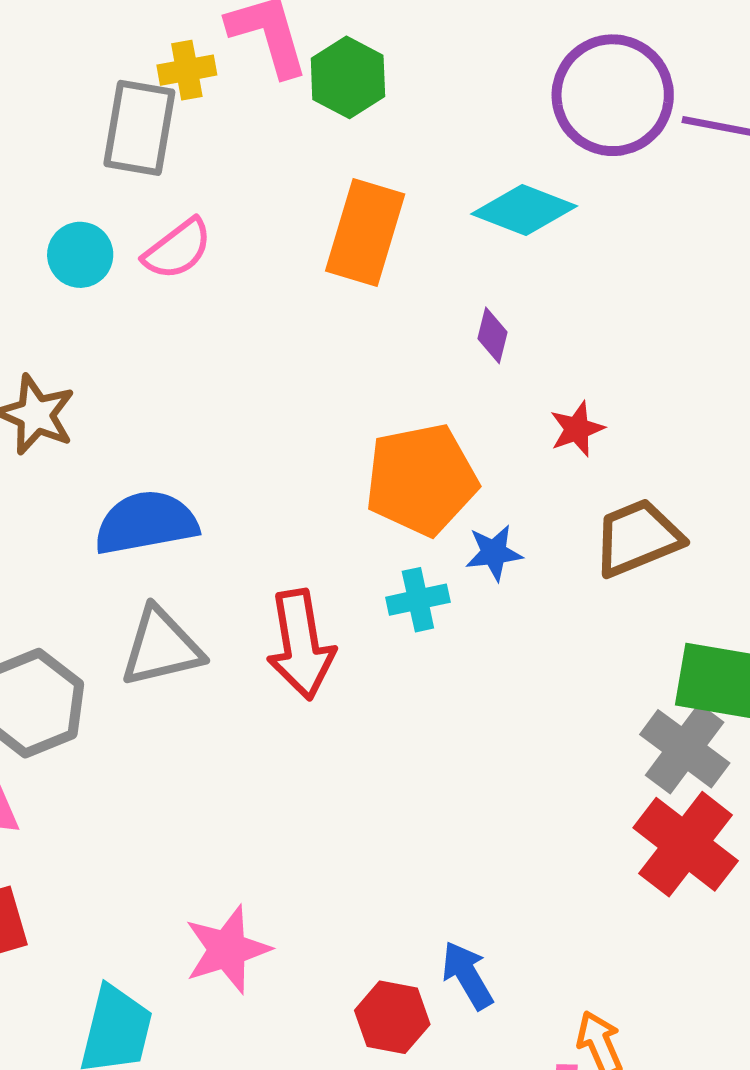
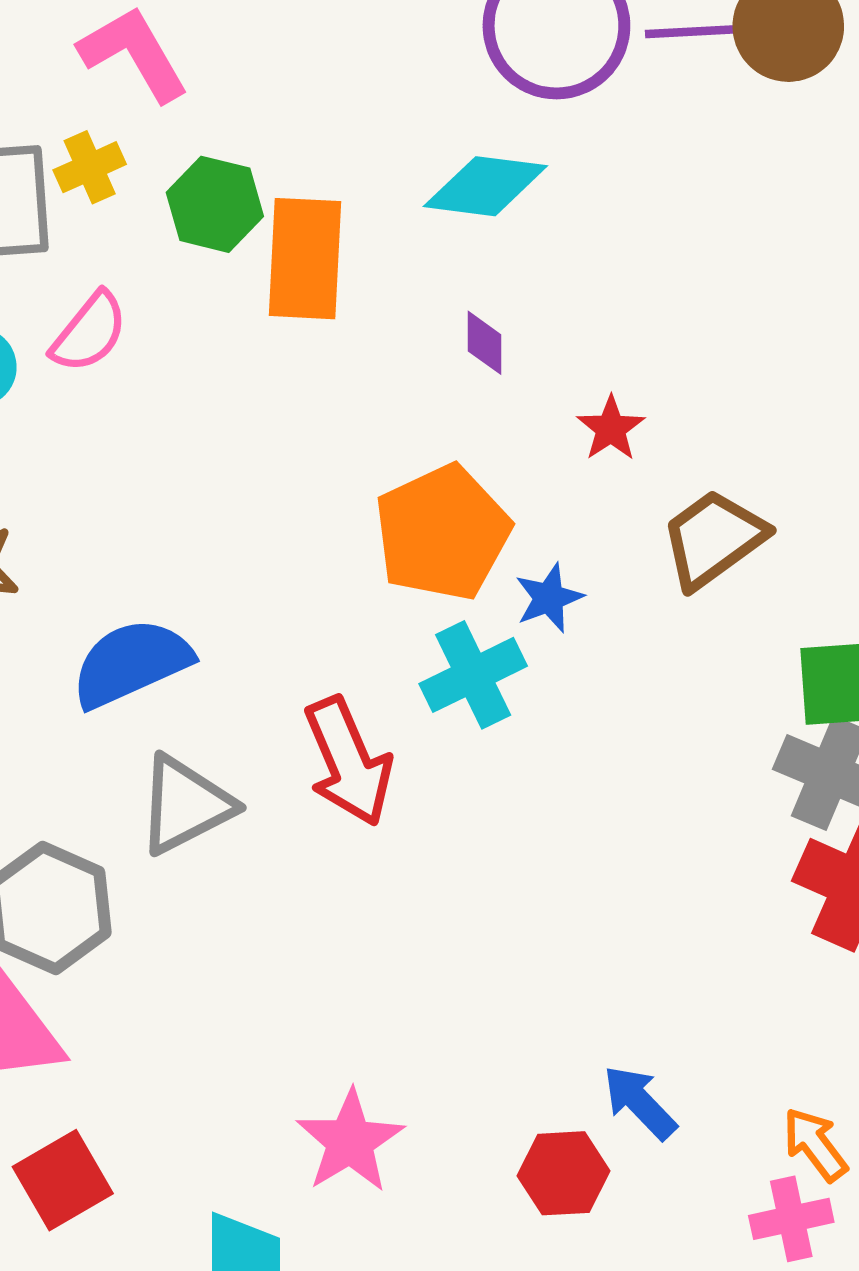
yellow cross: (187, 70) -> (90, 167), moved
green hexagon: (348, 77) -> (215, 204), moved
cyan cross: (418, 600) -> (473, 675), size x1.4

